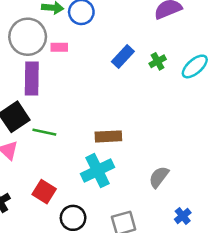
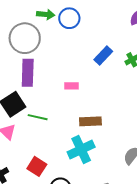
pink rectangle: (59, 47) -> (71, 86), moved

